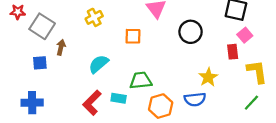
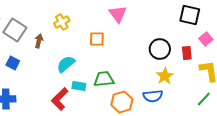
black circle: (191, 32) -> (160, 49), moved
pink square: (245, 35) -> (206, 39), moved
brown arrow: (61, 47) -> (39, 41), moved
blue square: (40, 63) -> (13, 63), turned 32
cyan rectangle: (119, 98) -> (79, 86), moved

